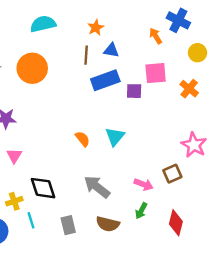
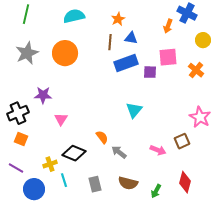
orange arrow: (156, 36) -> (168, 26), turned -128
orange semicircle: (83, 139) -> (102, 137), moved
pink triangle: (14, 156) -> (61, 119), moved
gray arrow: (97, 187) -> (119, 152), size x0.7
black diamond: (43, 188) -> (74, 153), turned -50
green arrow: (141, 211) -> (156, 191), moved

